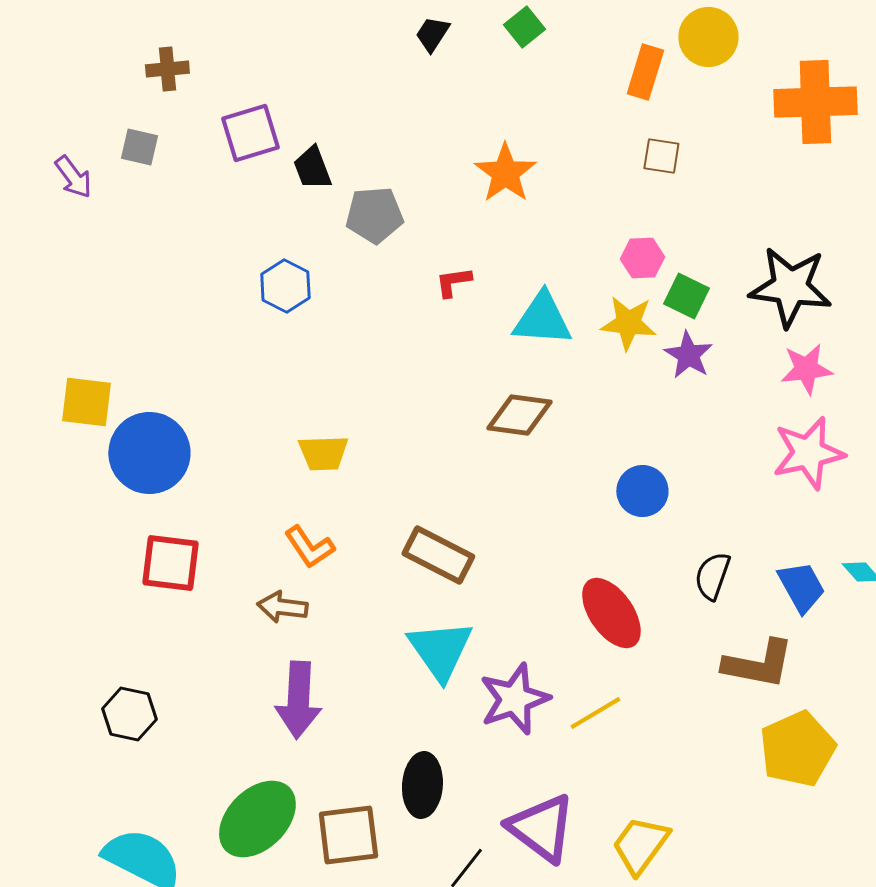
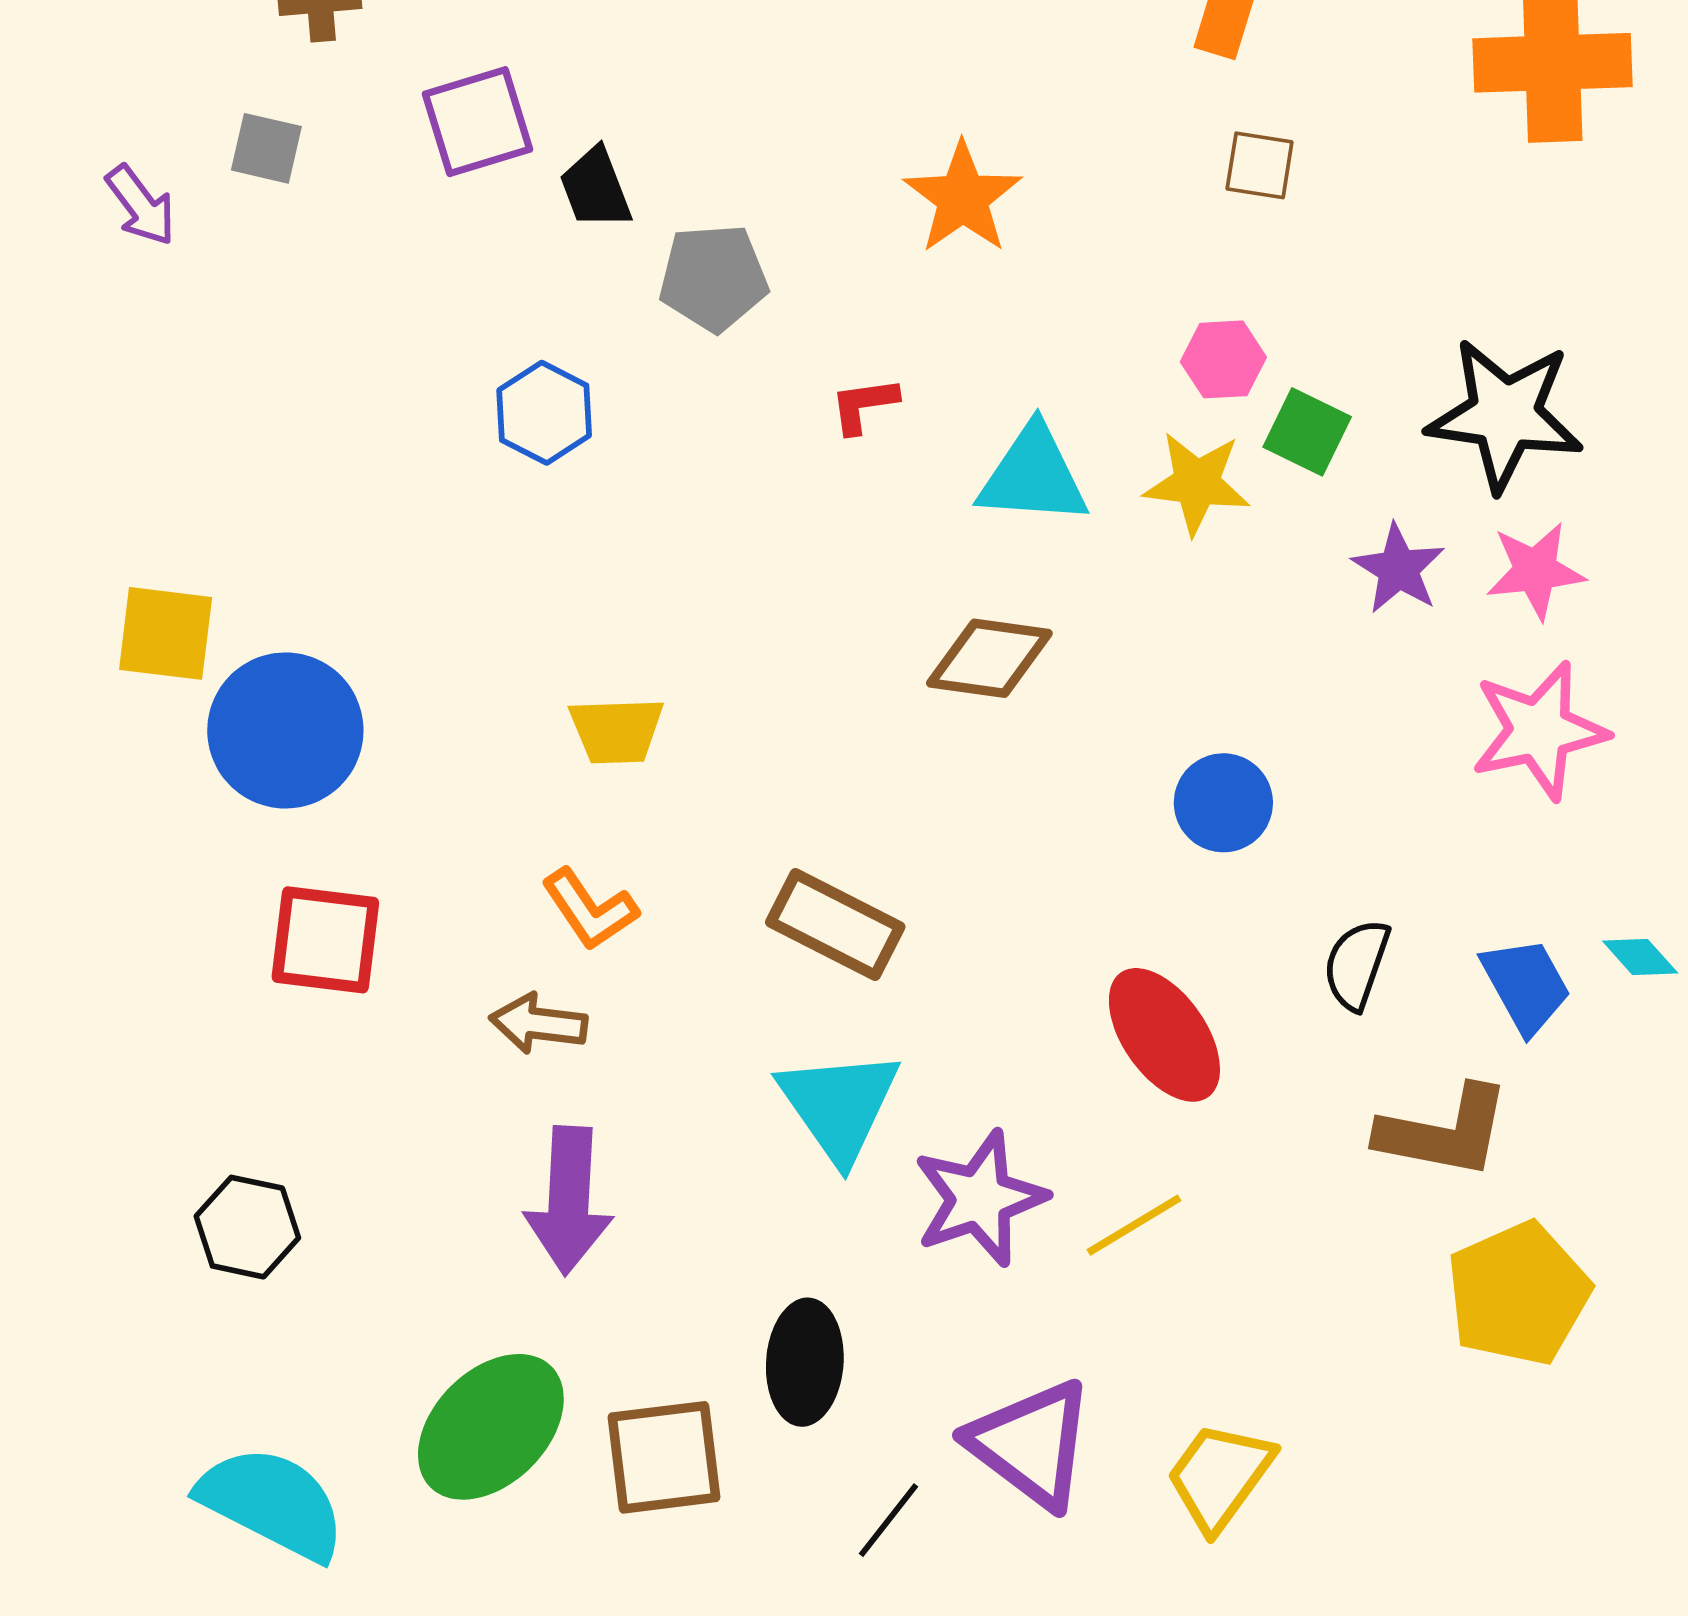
purple star: (688, 355) -> (1398, 569), moved

